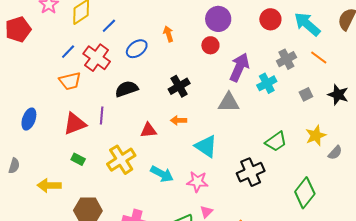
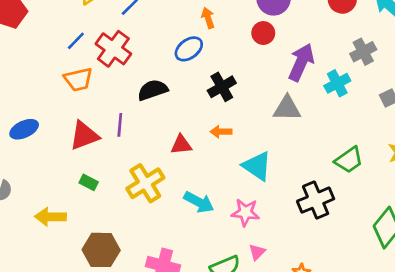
blue ellipse: (137, 49) -> (189, 49), moved
blue ellipse: (29, 119) -> (24, 129), turned 45

